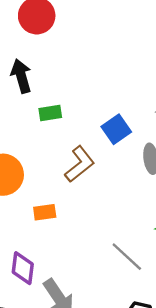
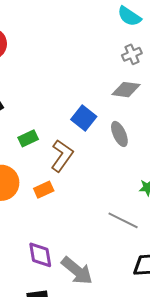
green rectangle: (50, 113) -> (28, 138), moved
orange rectangle: (45, 212) -> (44, 190), moved

